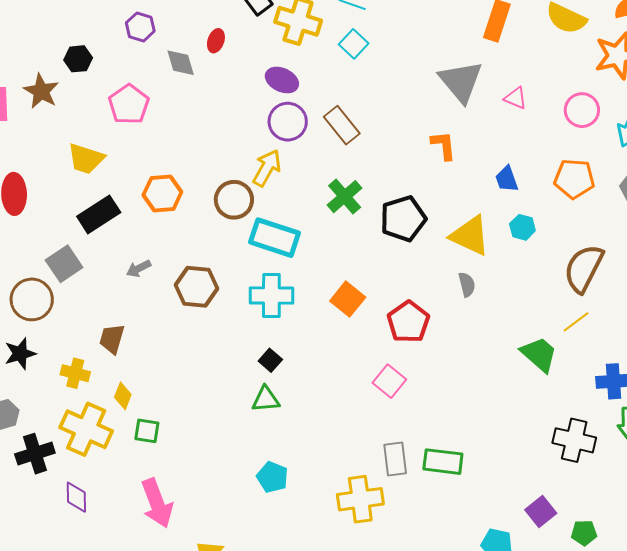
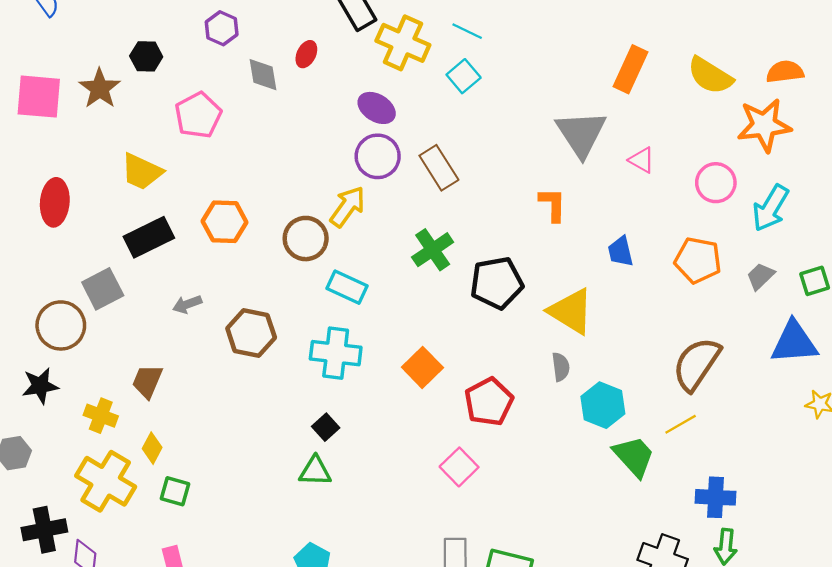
cyan hexagon: (522, 227) -> (603, 405), moved, size x1.5
cyan rectangle: (275, 238) -> (347, 287), size x0.7
black cross: (35, 454) -> (44, 530), moved

